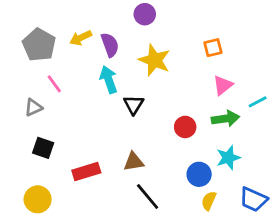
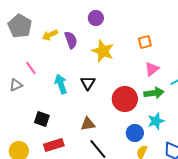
gray pentagon: (39, 45) -> (20, 26), moved
cyan arrow: (109, 80) -> (61, 84), moved
red circle: (185, 127) -> (125, 99), size x1.6
black square: (43, 148) -> (42, 119), moved
red rectangle: (86, 171) -> (54, 145), moved

